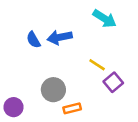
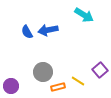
yellow line: (97, 65) -> (78, 81), moved
purple square: (113, 82) -> (100, 70), moved

